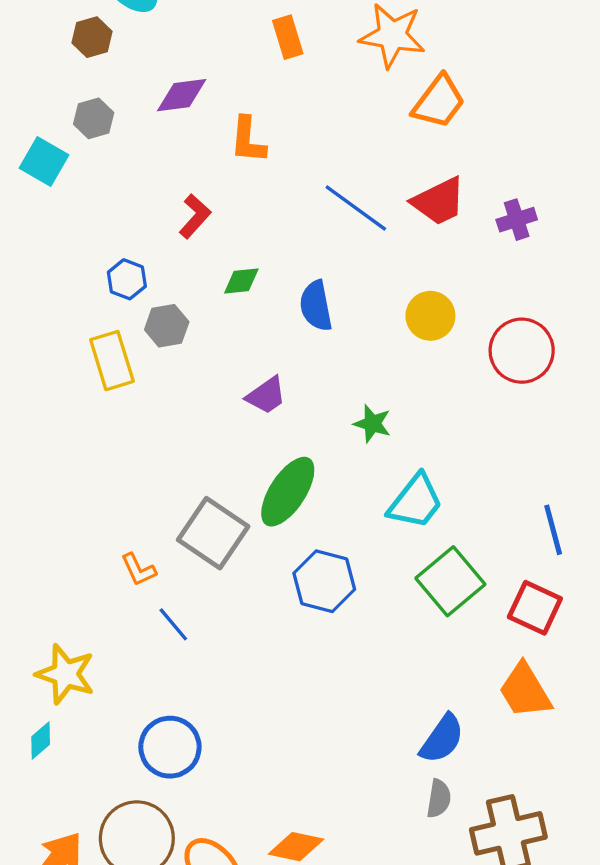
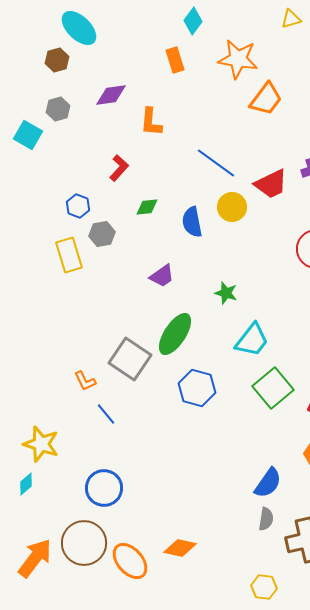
red trapezoid: (439, 201) -> (271, 184), moved
yellow circle: (430, 316) -> (232, 207), moved

